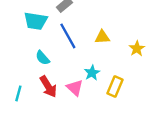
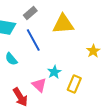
yellow triangle: (102, 37) -> (63, 24), moved, size x1.6
red arrow: (48, 87) -> (20, 97), moved

